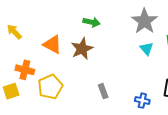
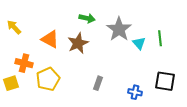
gray star: (144, 21) -> (119, 29), moved
gray rectangle: (103, 91) -> (98, 83), turned 40

